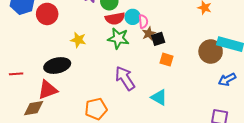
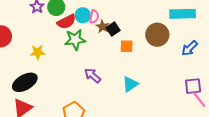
pink semicircle: (143, 21) -> (94, 17), turned 32
brown circle: (211, 52) -> (157, 35), moved
purple arrow: (125, 78) -> (93, 75), size x0.7
cyan triangle: (159, 97) -> (130, 84), turned -48

